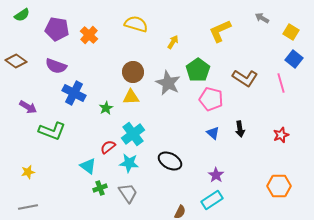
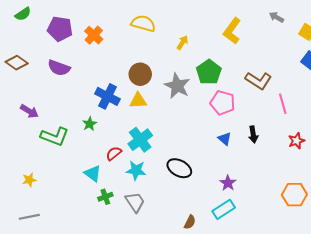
yellow L-shape: (220, 31) -> (232, 31), turned -30
pink line: (281, 83) -> (283, 104), moved
blue cross: (74, 93) -> (107, 96), moved
green star: (106, 108) -> (90, 124), moved

